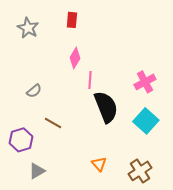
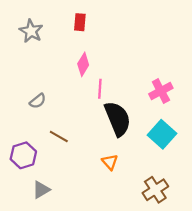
orange triangle: (99, 164) -> (110, 162), moved

